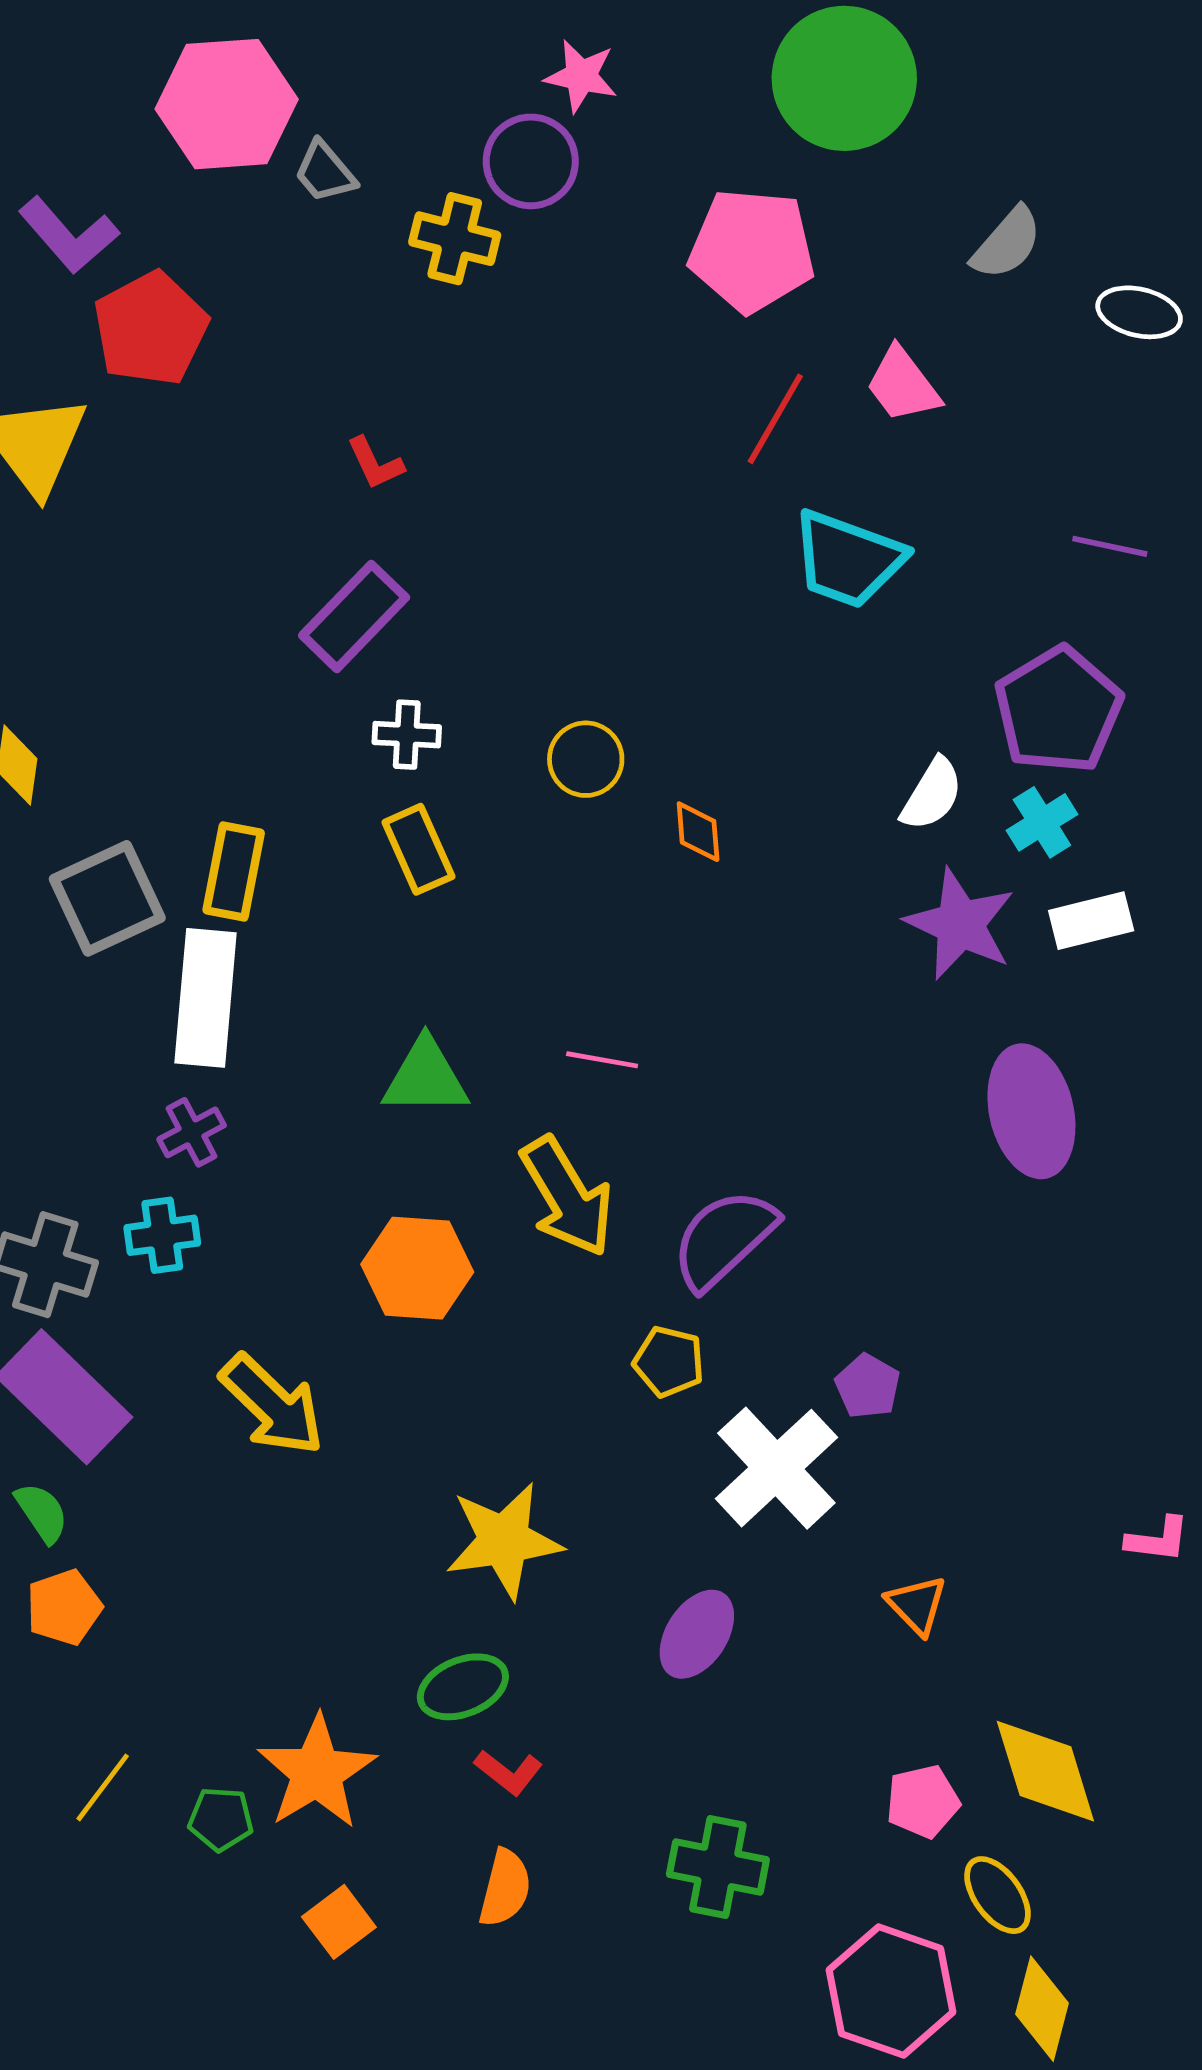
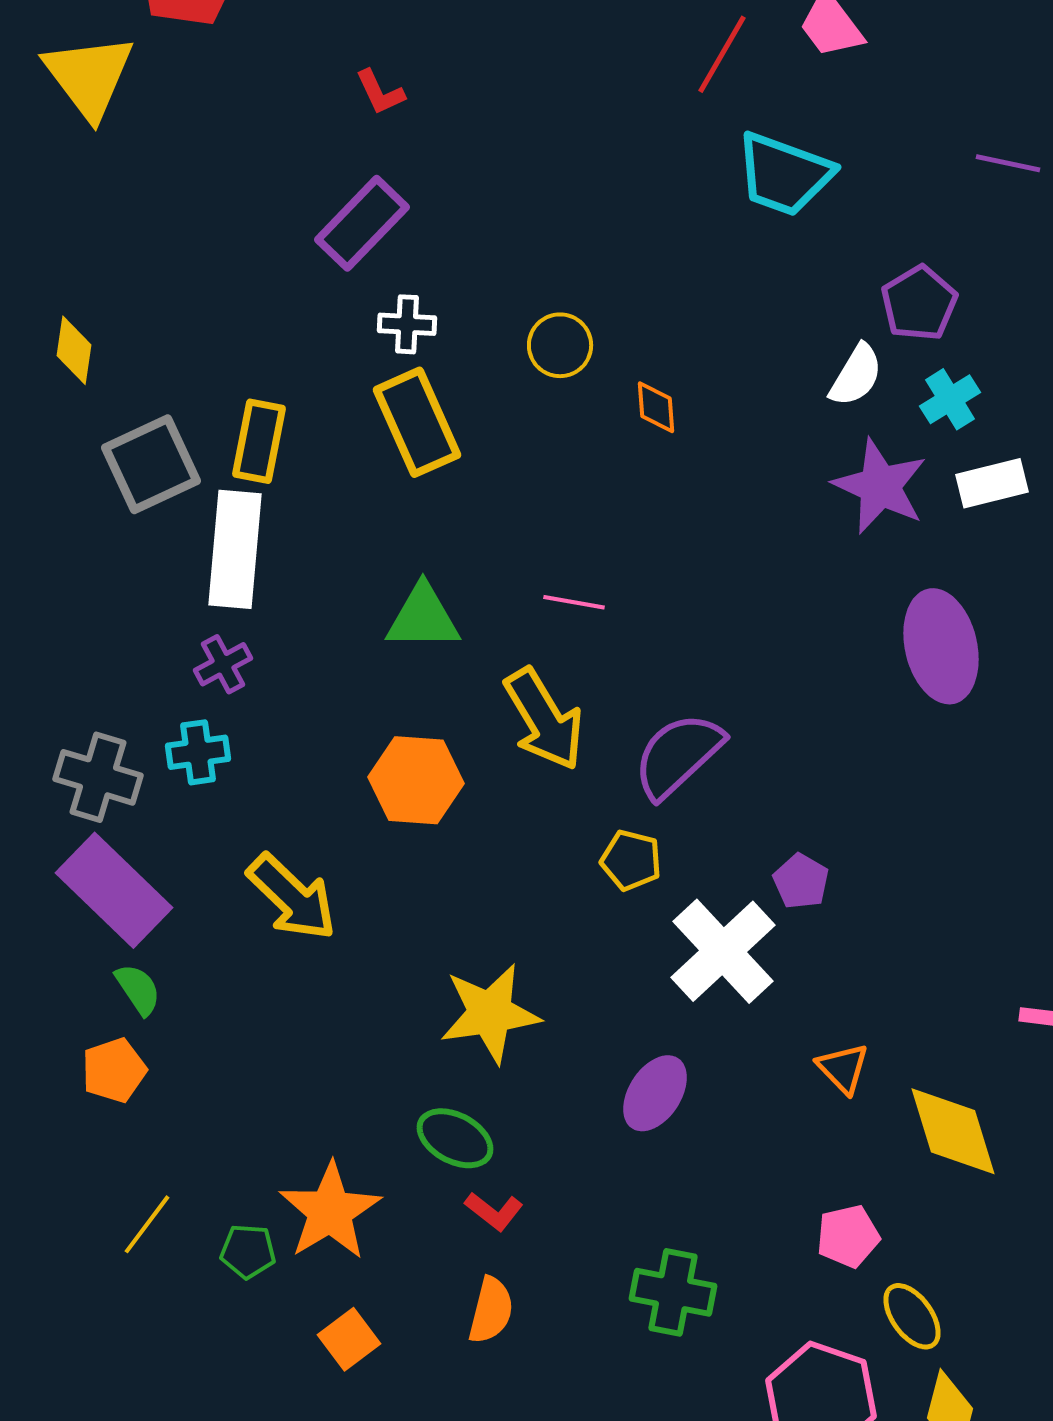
purple pentagon: (1058, 710) -> (919, 303), moved, size x0.7
yellow rectangle: (418, 849) -> (417, 422), size x1.4
green semicircle: (42, 1513) -> (138, 989), moved
green ellipse: (463, 1687) -> (455, 1138), turned 50
yellow diamond: (1045, 1771) -> (953, 1131), moved

